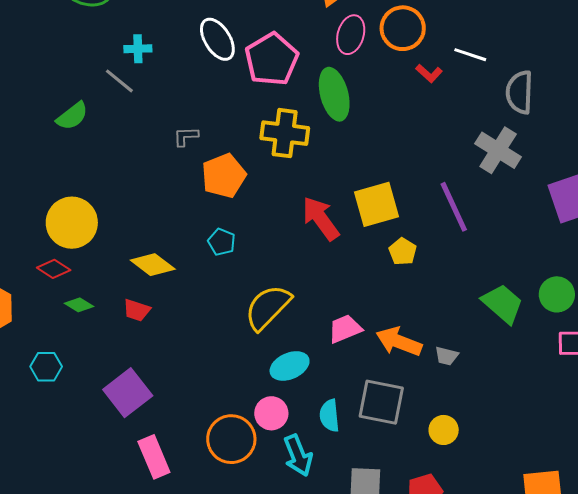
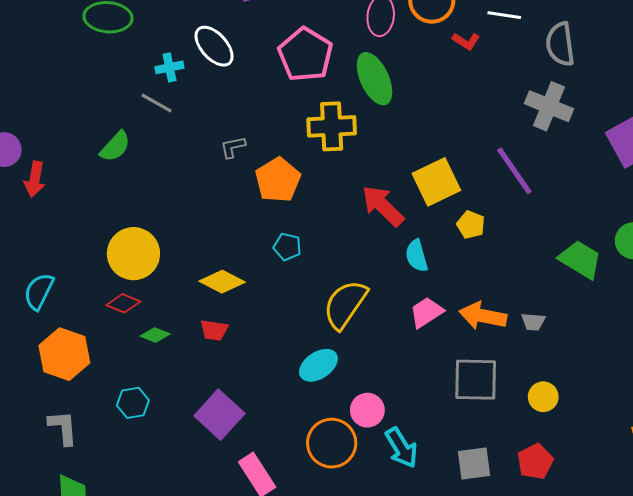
white ellipse: (217, 39) -> (214, 46), moved
cyan ellipse: (290, 366) -> (318, 365), moved
cyan semicircle: (329, 416) -> (417, 256), moved

